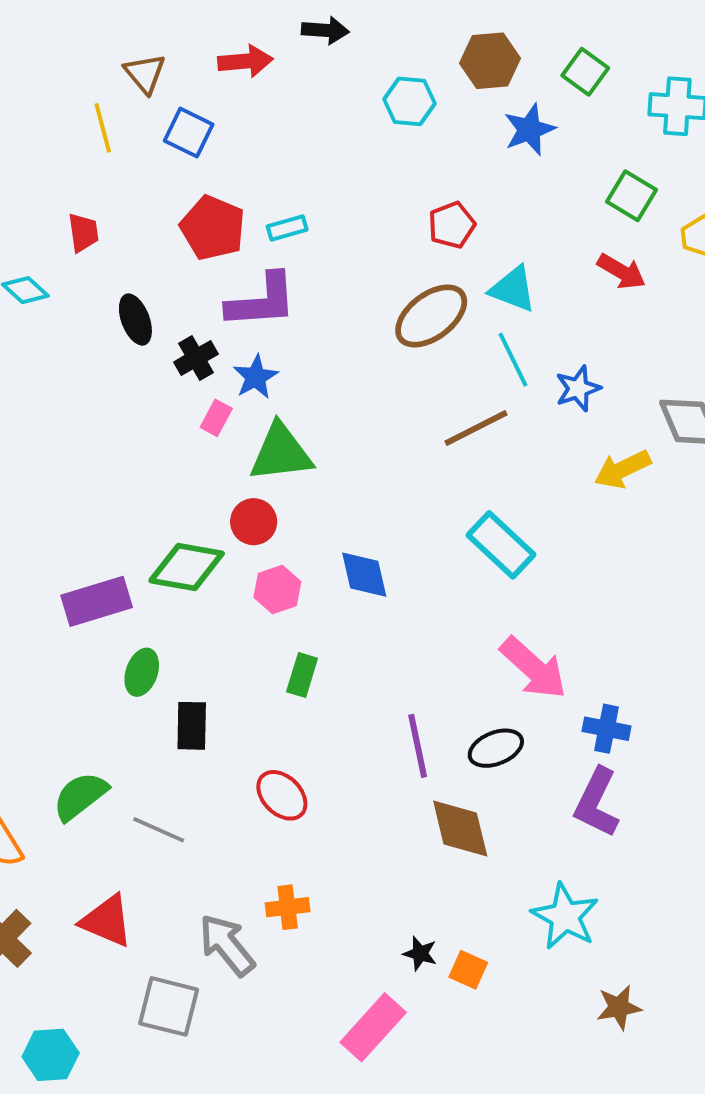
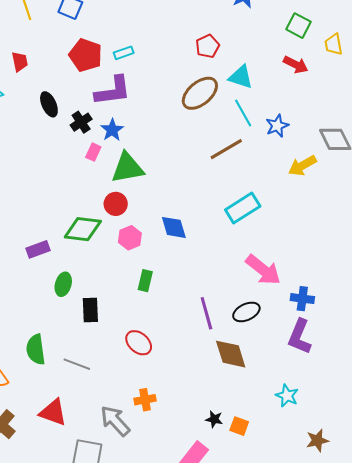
cyan rectangle: (501, 545) -> (243, 208), turned -72
purple rectangle: (97, 601) -> (38, 249), size x0.7
green semicircle: (80, 796) -> (36, 349), turned -56
cyan star: (565, 916) -> (287, 396), size x0.7

